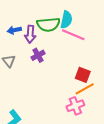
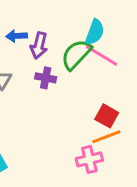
green semicircle: (48, 24) -> (76, 54), moved, turned 130
purple cross: (38, 55) -> (46, 78), turned 32

